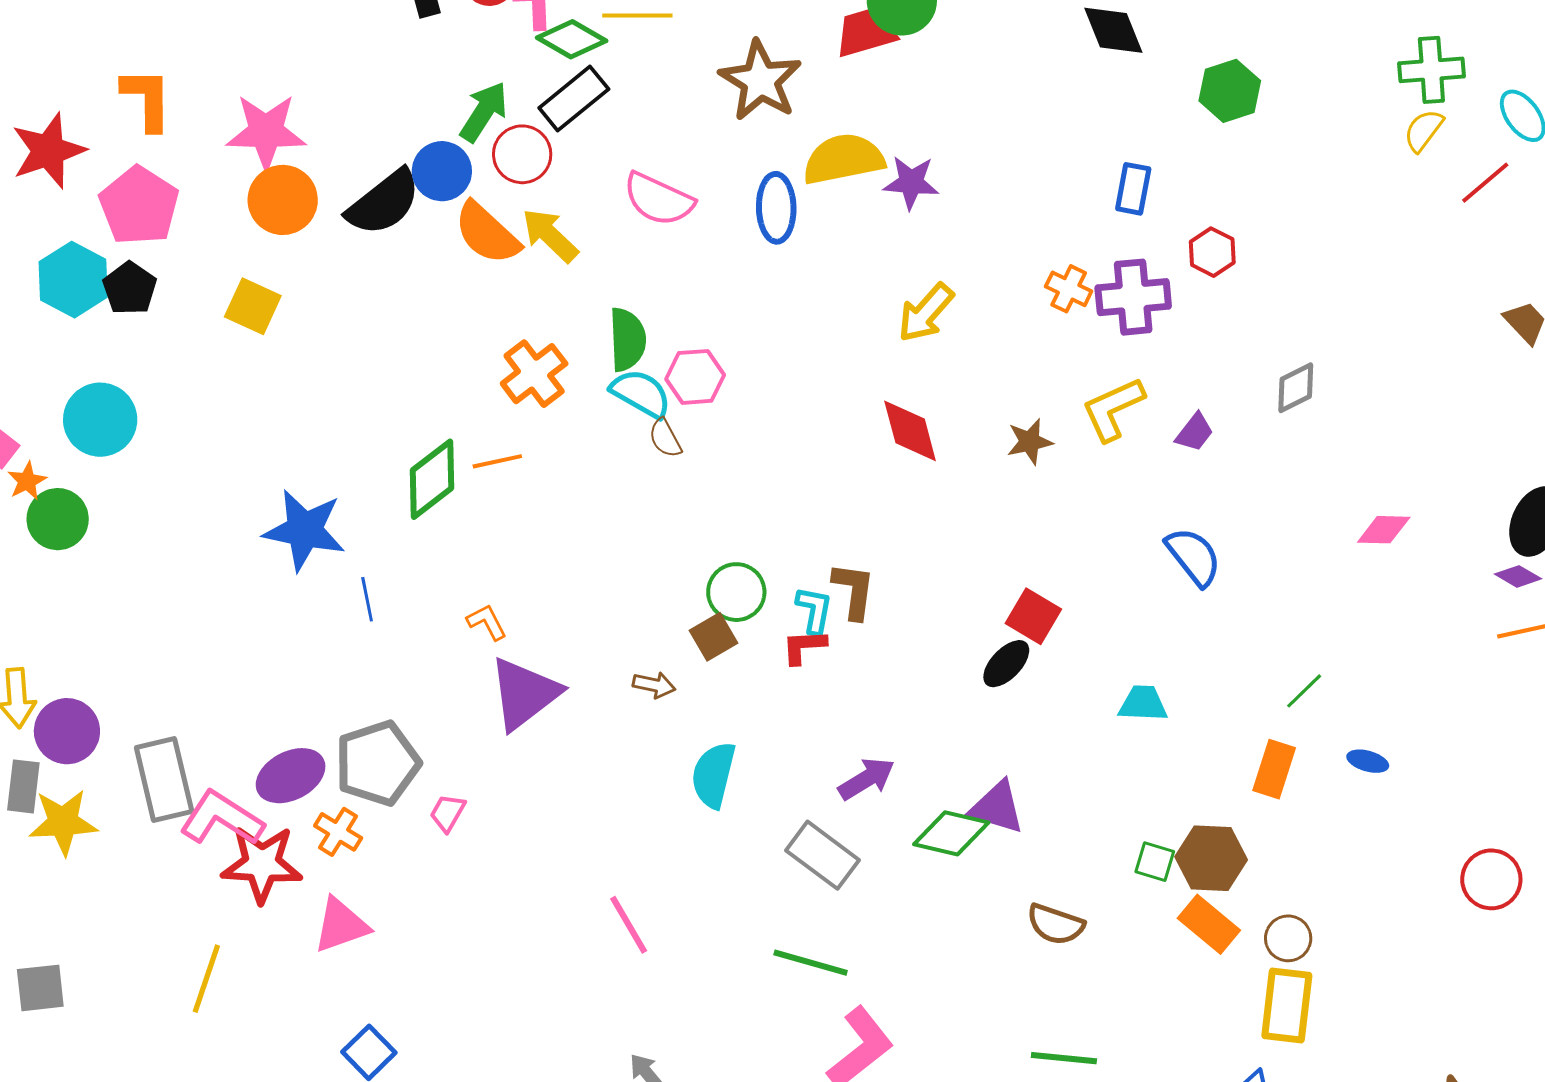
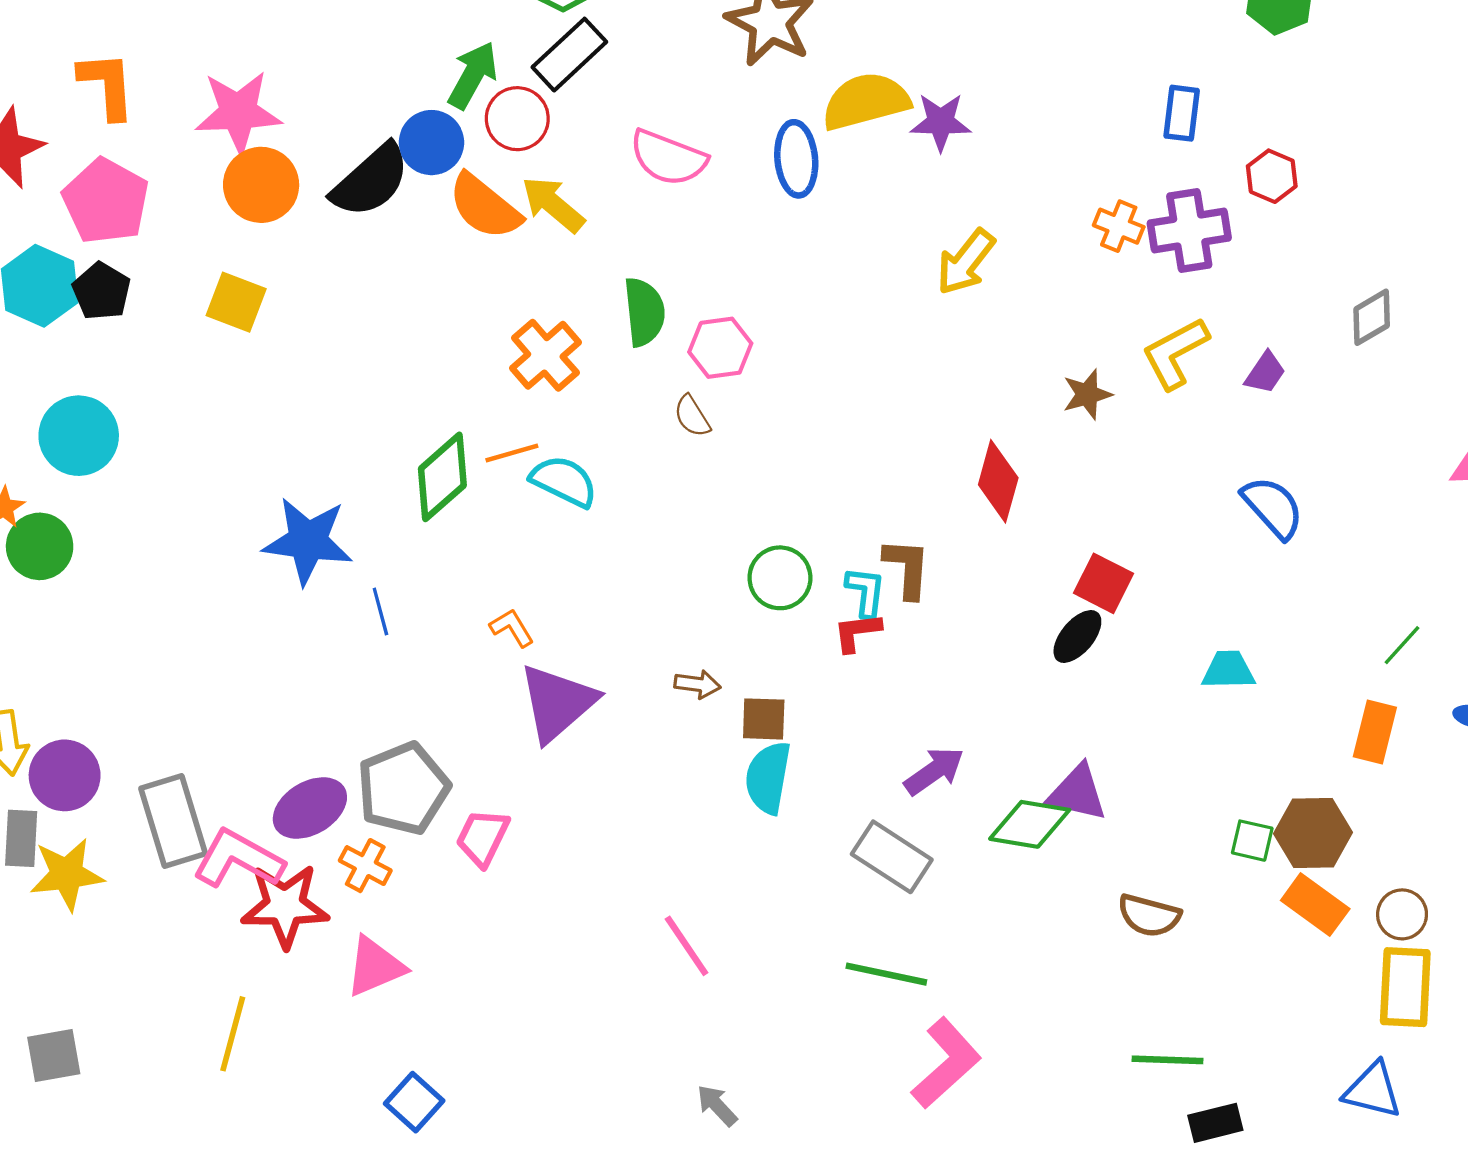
cyan semicircle: (641, 393) -> (564, 481), moved
red diamond: (910, 431) -> (998, 481), moved, turned 34
brown square: (713, 637) -> (764, 719), moved, turned 36
pink trapezoid: (447, 813) -> (483, 837), size x1.4

